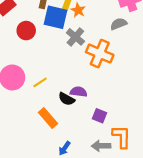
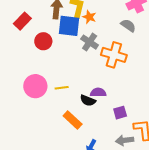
gray semicircle: (119, 24) -> (128, 25), turned 63
yellow line: (40, 82) -> (62, 88), turned 32
purple square: (100, 116) -> (120, 113), turned -32

